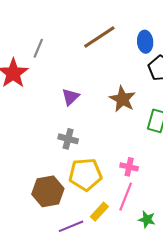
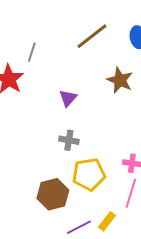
brown star: (122, 99) -> (120, 80), moved
yellow rectangle: (99, 212) -> (107, 221), moved

